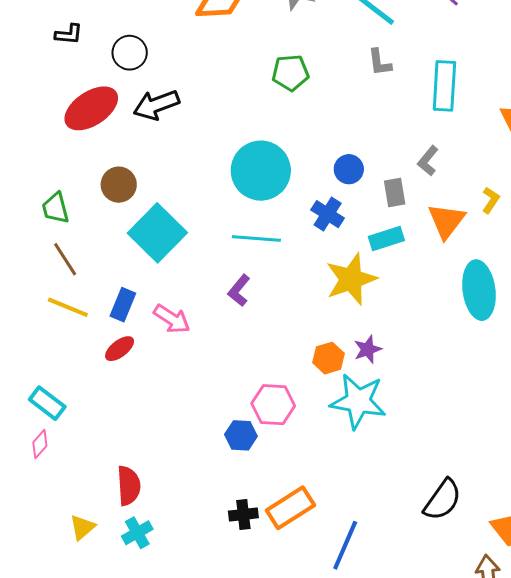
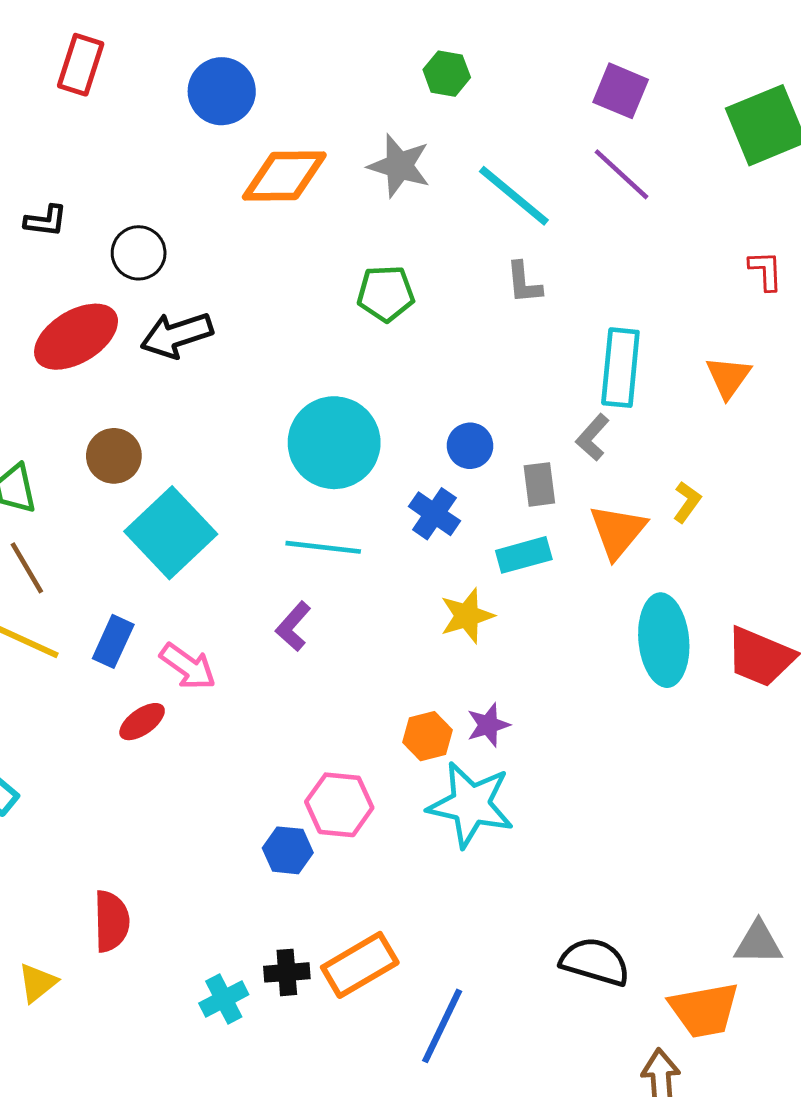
cyan rectangle: (444, 86) -> (620, 368), moved
yellow star: (351, 279) -> (467, 616), size x0.7
red ellipse: (120, 349) -> (142, 722), moved
black semicircle: (443, 500) -> (595, 962), turned -111
cyan cross: (137, 533) -> (224, 999), moved

